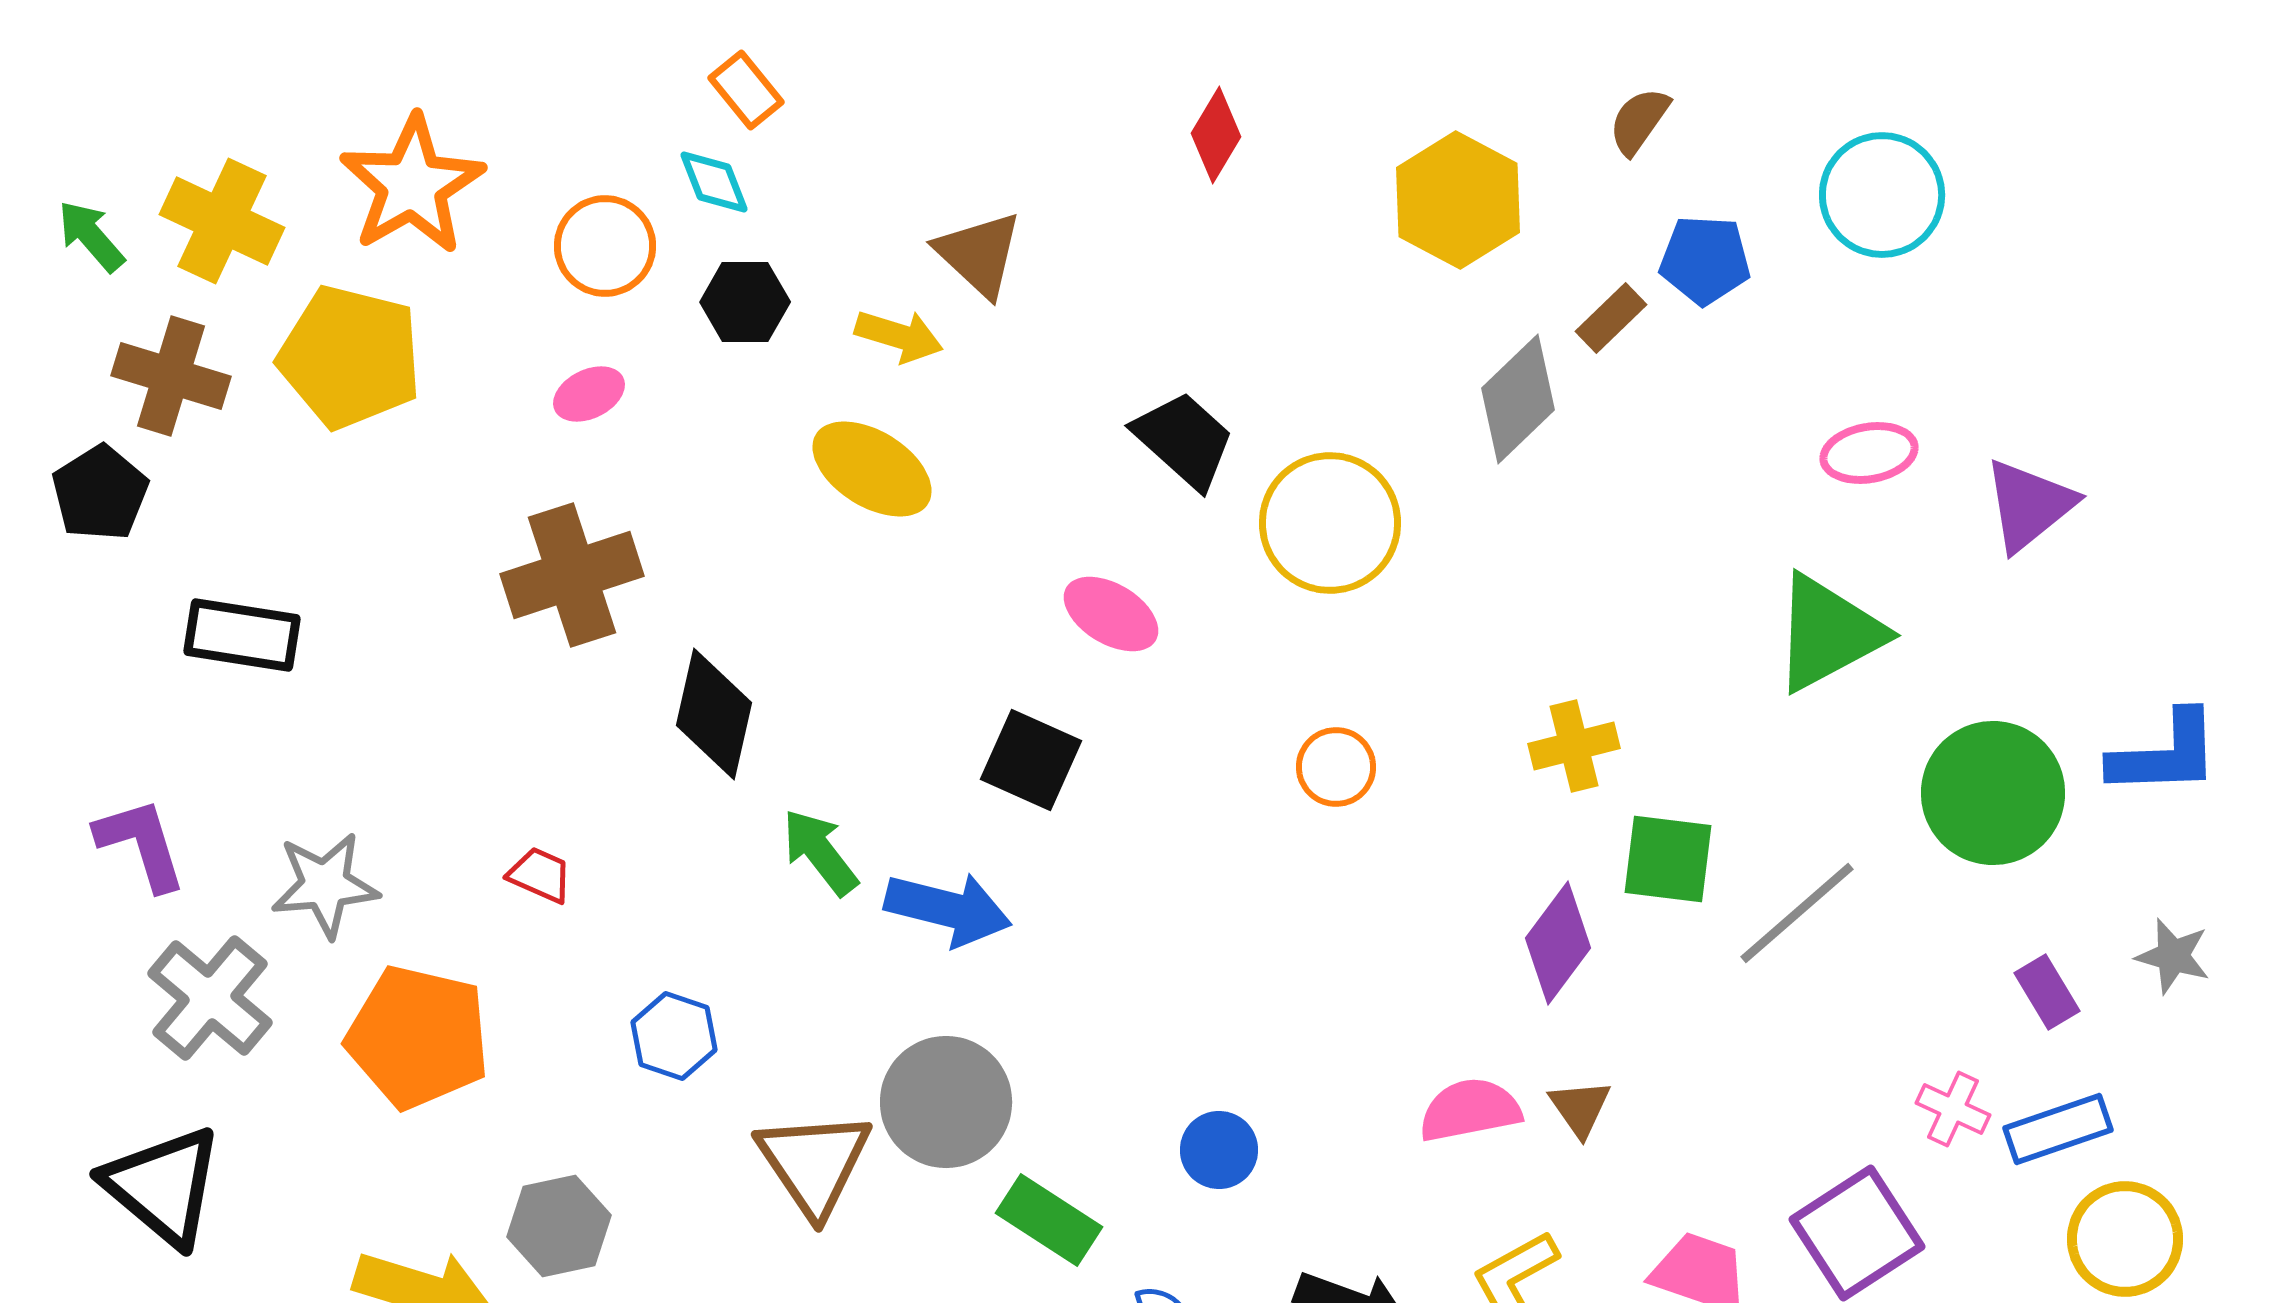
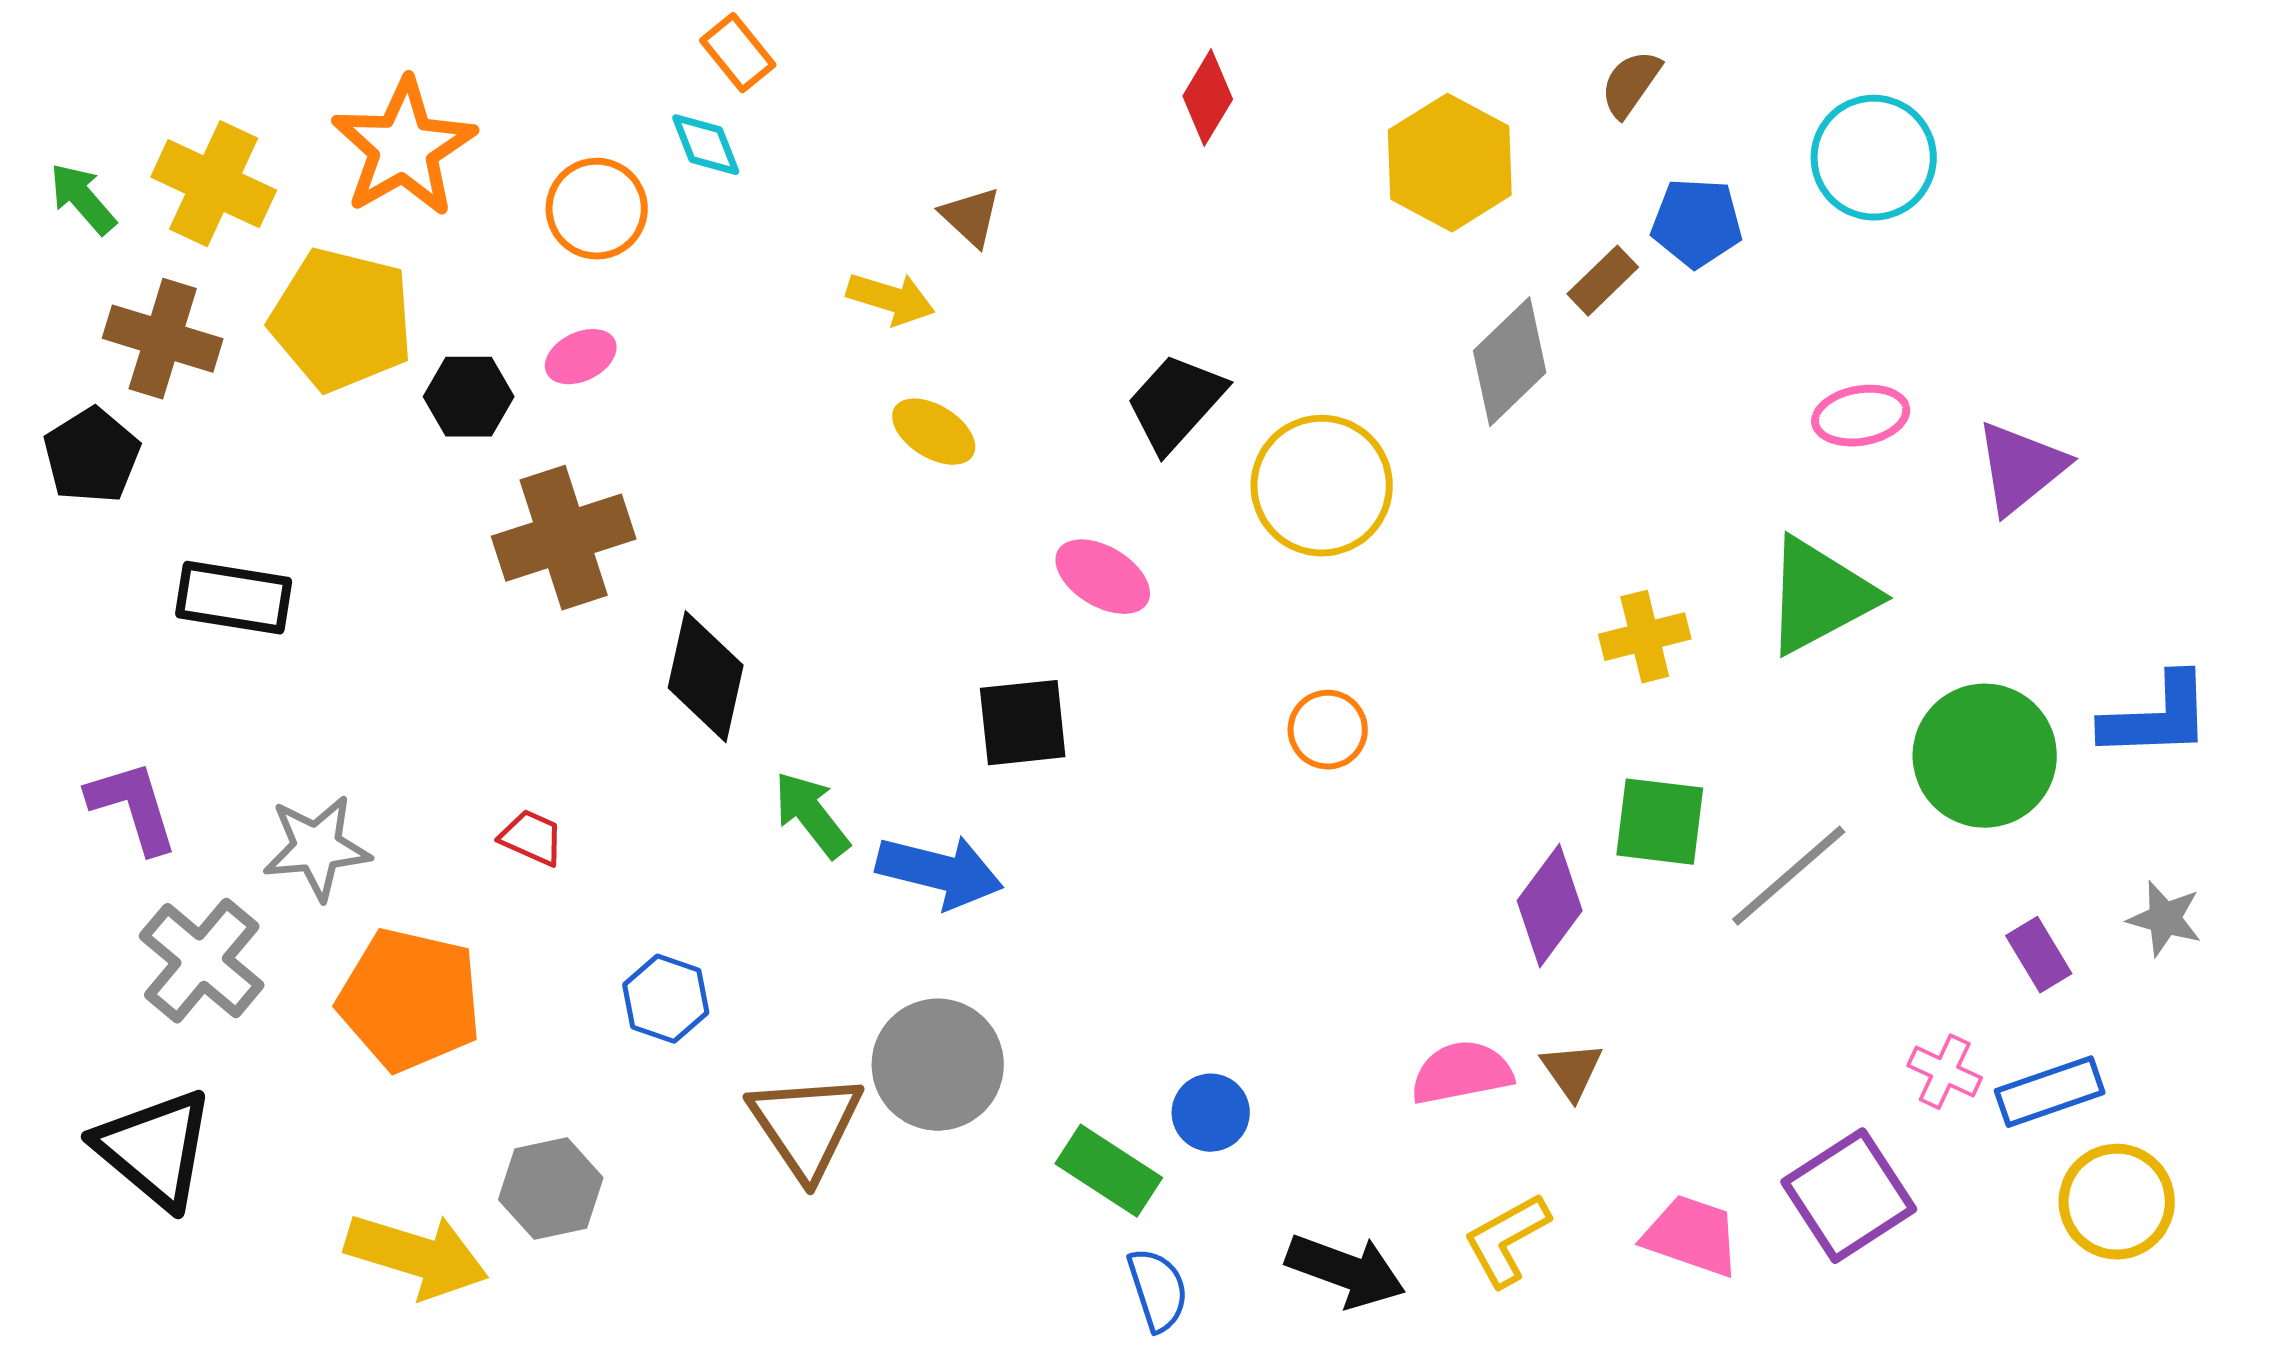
brown triangle: (979, 254) -> (971, 217), size x0.7
black hexagon: (745, 302) -> (469, 397), moved
black trapezoid: (1184, 440) -> (1176, 403), turned -90
yellow ellipse: (872, 469) -> (934, 432), moved, size x0.7
yellow cross: (1574, 746) -> (1645, 637), moved
black square: (1031, 760) -> (1023, 723), turned -30
green rectangle: (1049, 1220) -> (1109, 1171), moved

